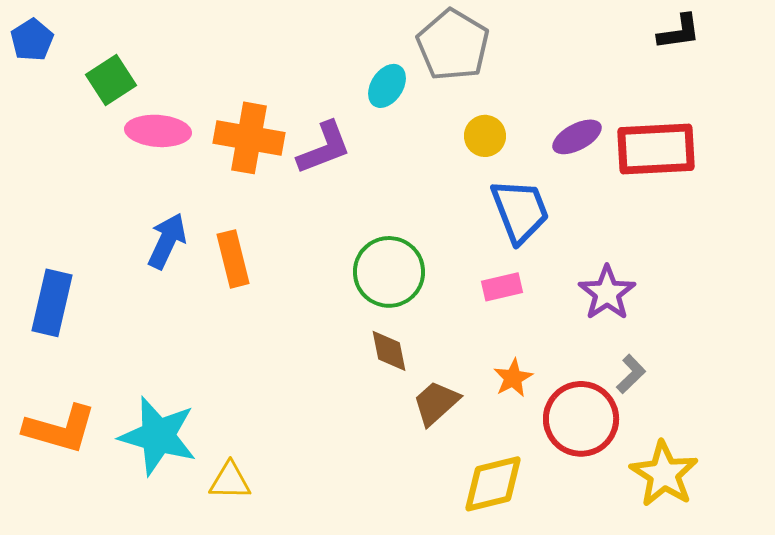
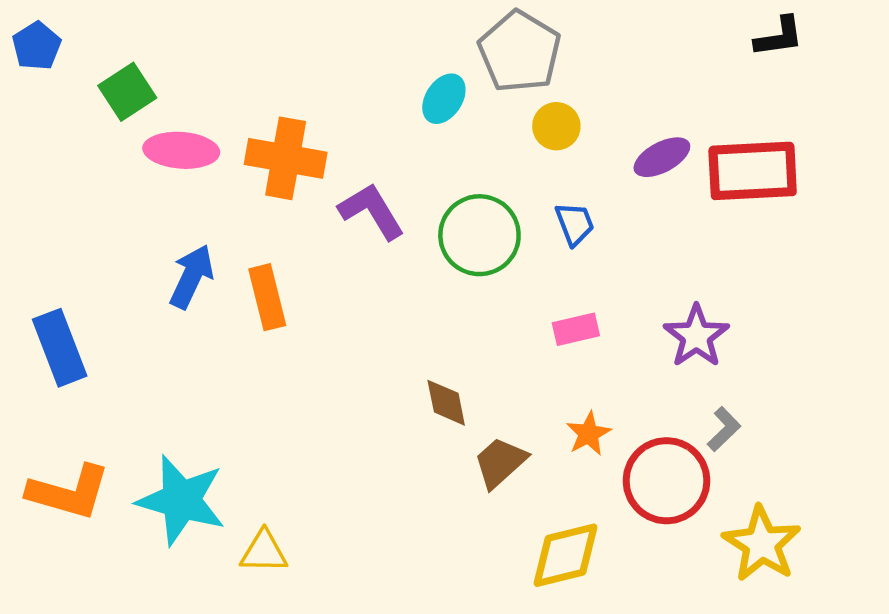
yellow circle: (485, 136) -> (556, 126), moved
purple L-shape: (324, 148) -> (372, 211), moved, turned -100
blue trapezoid: (520, 211) -> (575, 224), moved, size x0.6
green circle: (389, 272) -> (479, 235), moved
blue rectangle: (52, 303) -> (60, 348), turned -34

